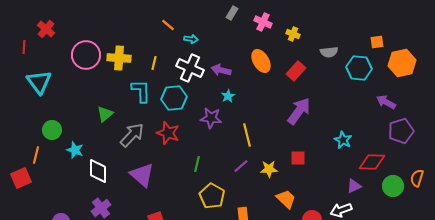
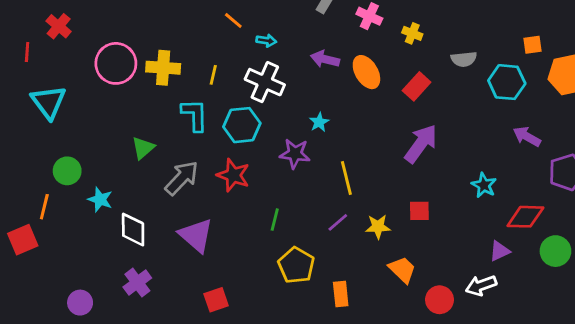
purple arrow: (221, 70) -> (325, 59), moved
purple arrow: (386, 102) -> (527, 136), moved

